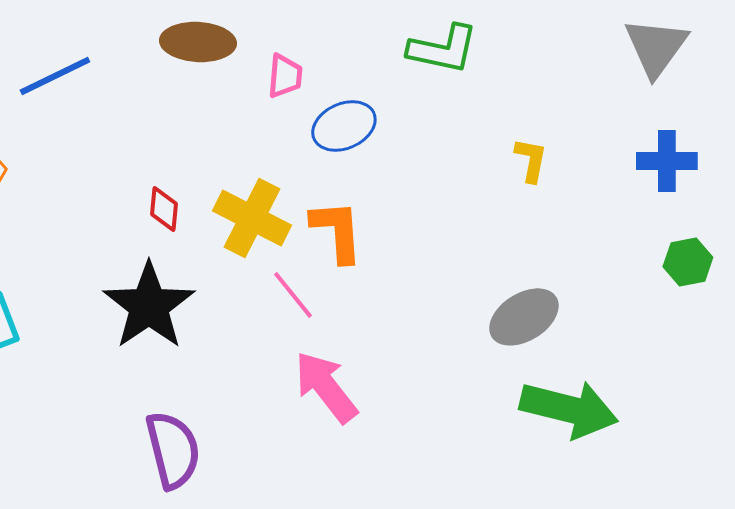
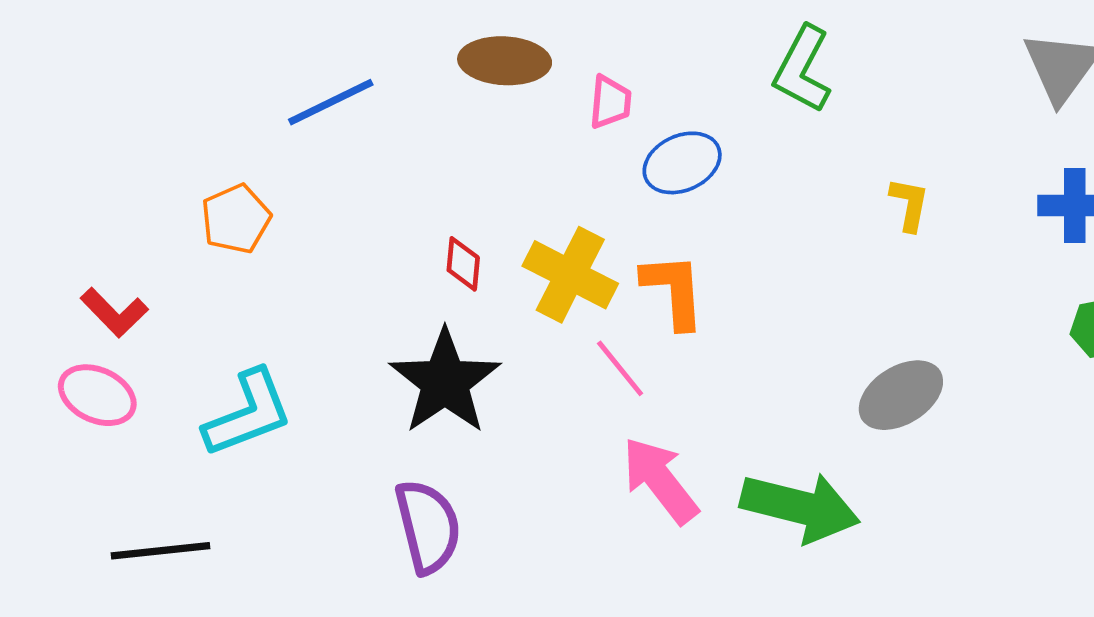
green L-shape: (443, 49) -> (802, 69), turned 106
green arrow: (569, 409) -> (800, 507), moved
purple semicircle: (173, 450) -> (428, 526), moved

